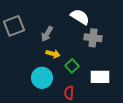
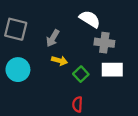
gray square: (14, 26) -> (16, 29), turned 35
white rectangle: (100, 77) -> (112, 70), moved
cyan circle: (42, 78) -> (18, 70), moved

